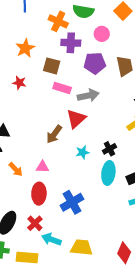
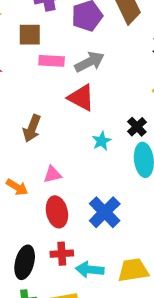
red triangle: (76, 119) -> (81, 98), turned -35
brown arrow: (54, 134) -> (32, 128), moved
red cross: (35, 223) -> (62, 254), turned -35

